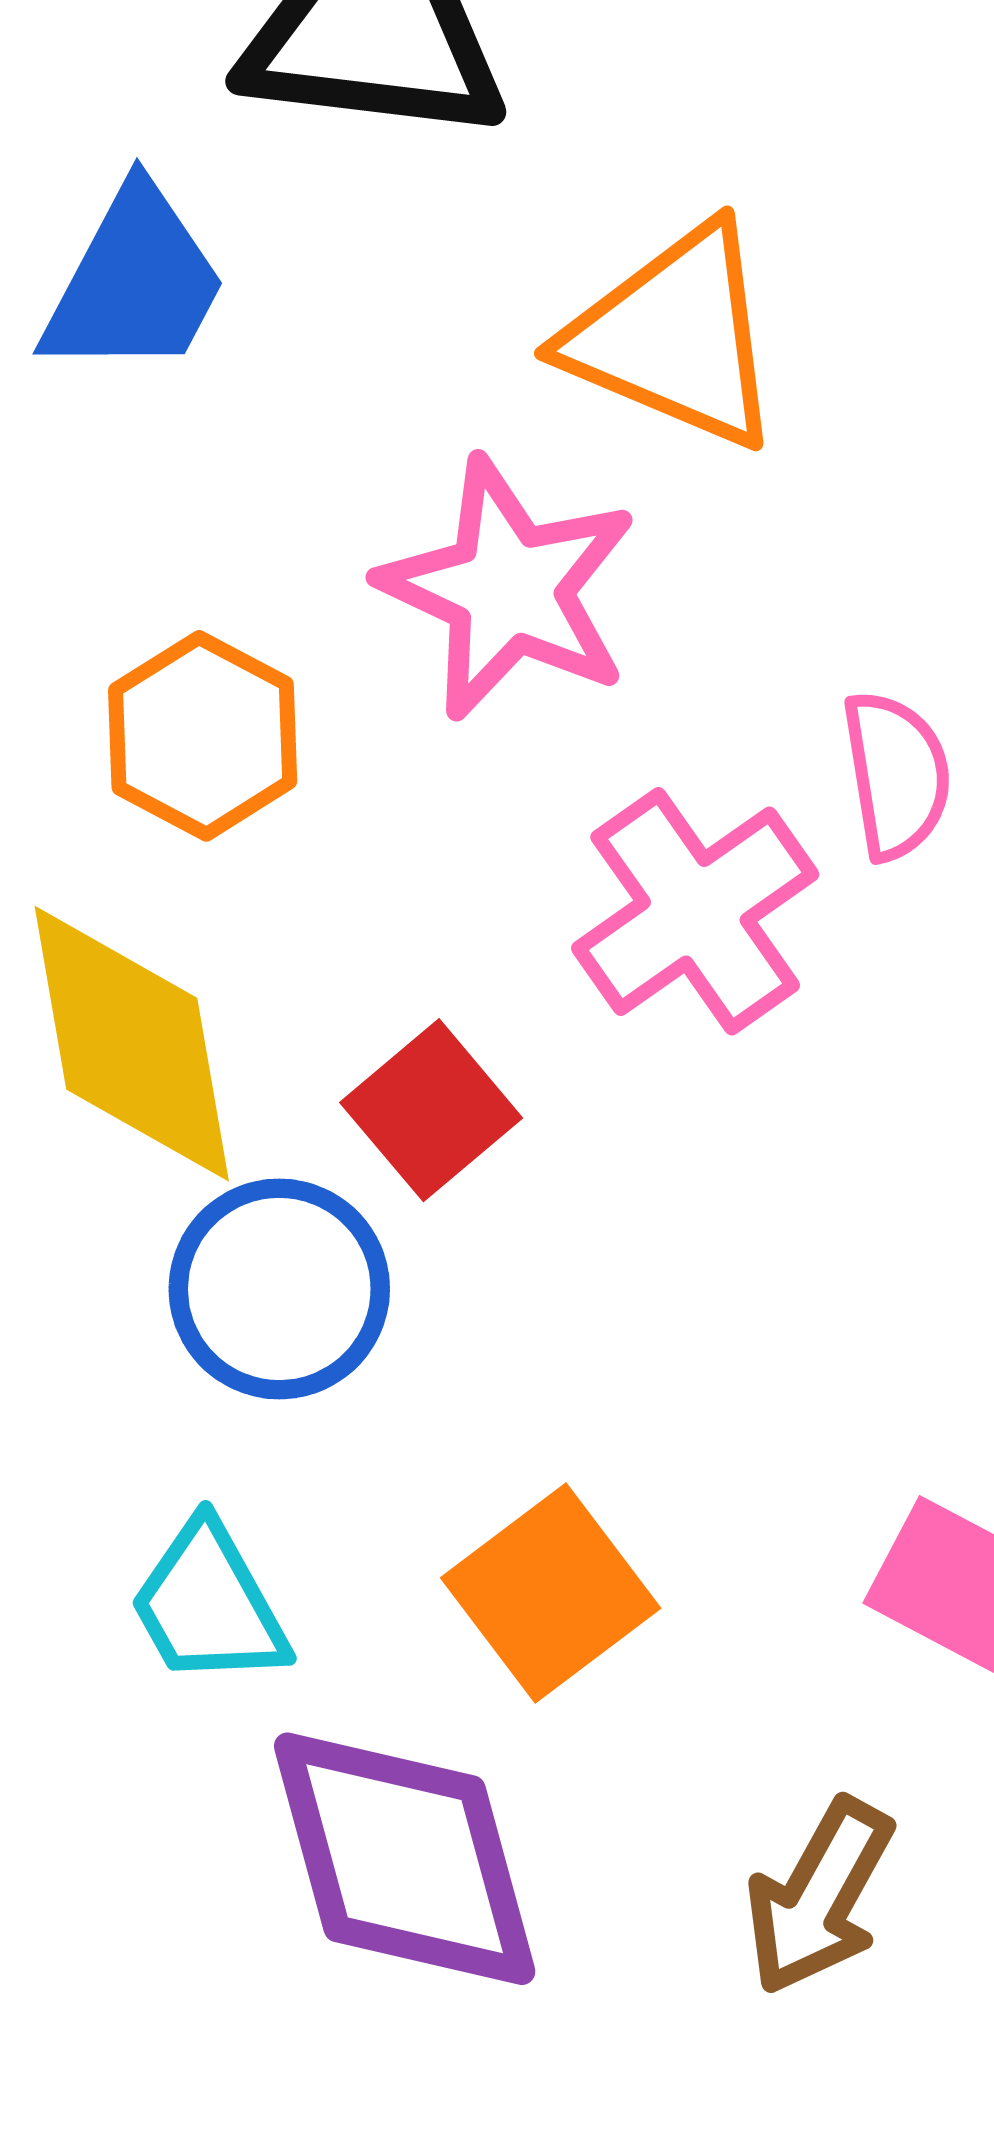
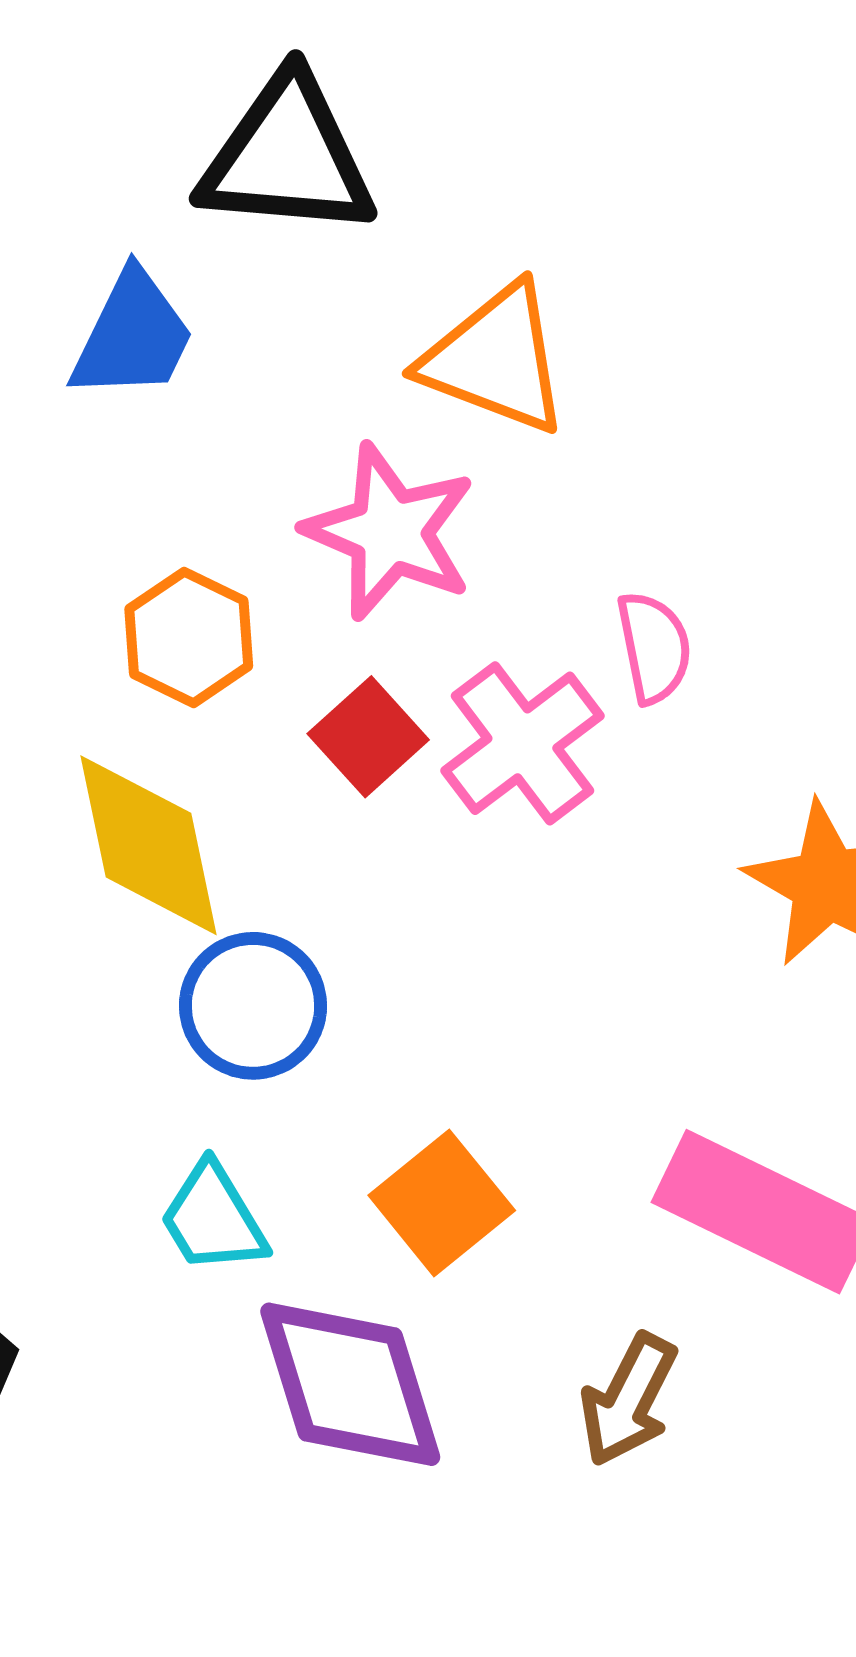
red square: (431, 1110) -> (368, 737), moved

